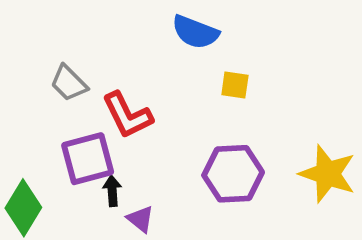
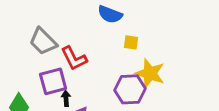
gray trapezoid: (69, 83) -> (43, 41), size x1.4
yellow star: (328, 174) -> (150, 73), moved

